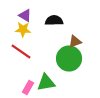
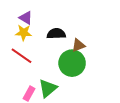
black semicircle: (54, 20) -> (56, 34), moved
green triangle: (46, 82) -> (48, 88), turned -30

